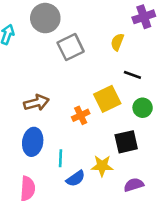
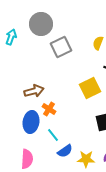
orange cross: (81, 115) -> (49, 109), moved, turned -32
cyan line: (60, 158) -> (53, 135), turned -40
yellow star: (102, 166) -> (86, 159), moved

